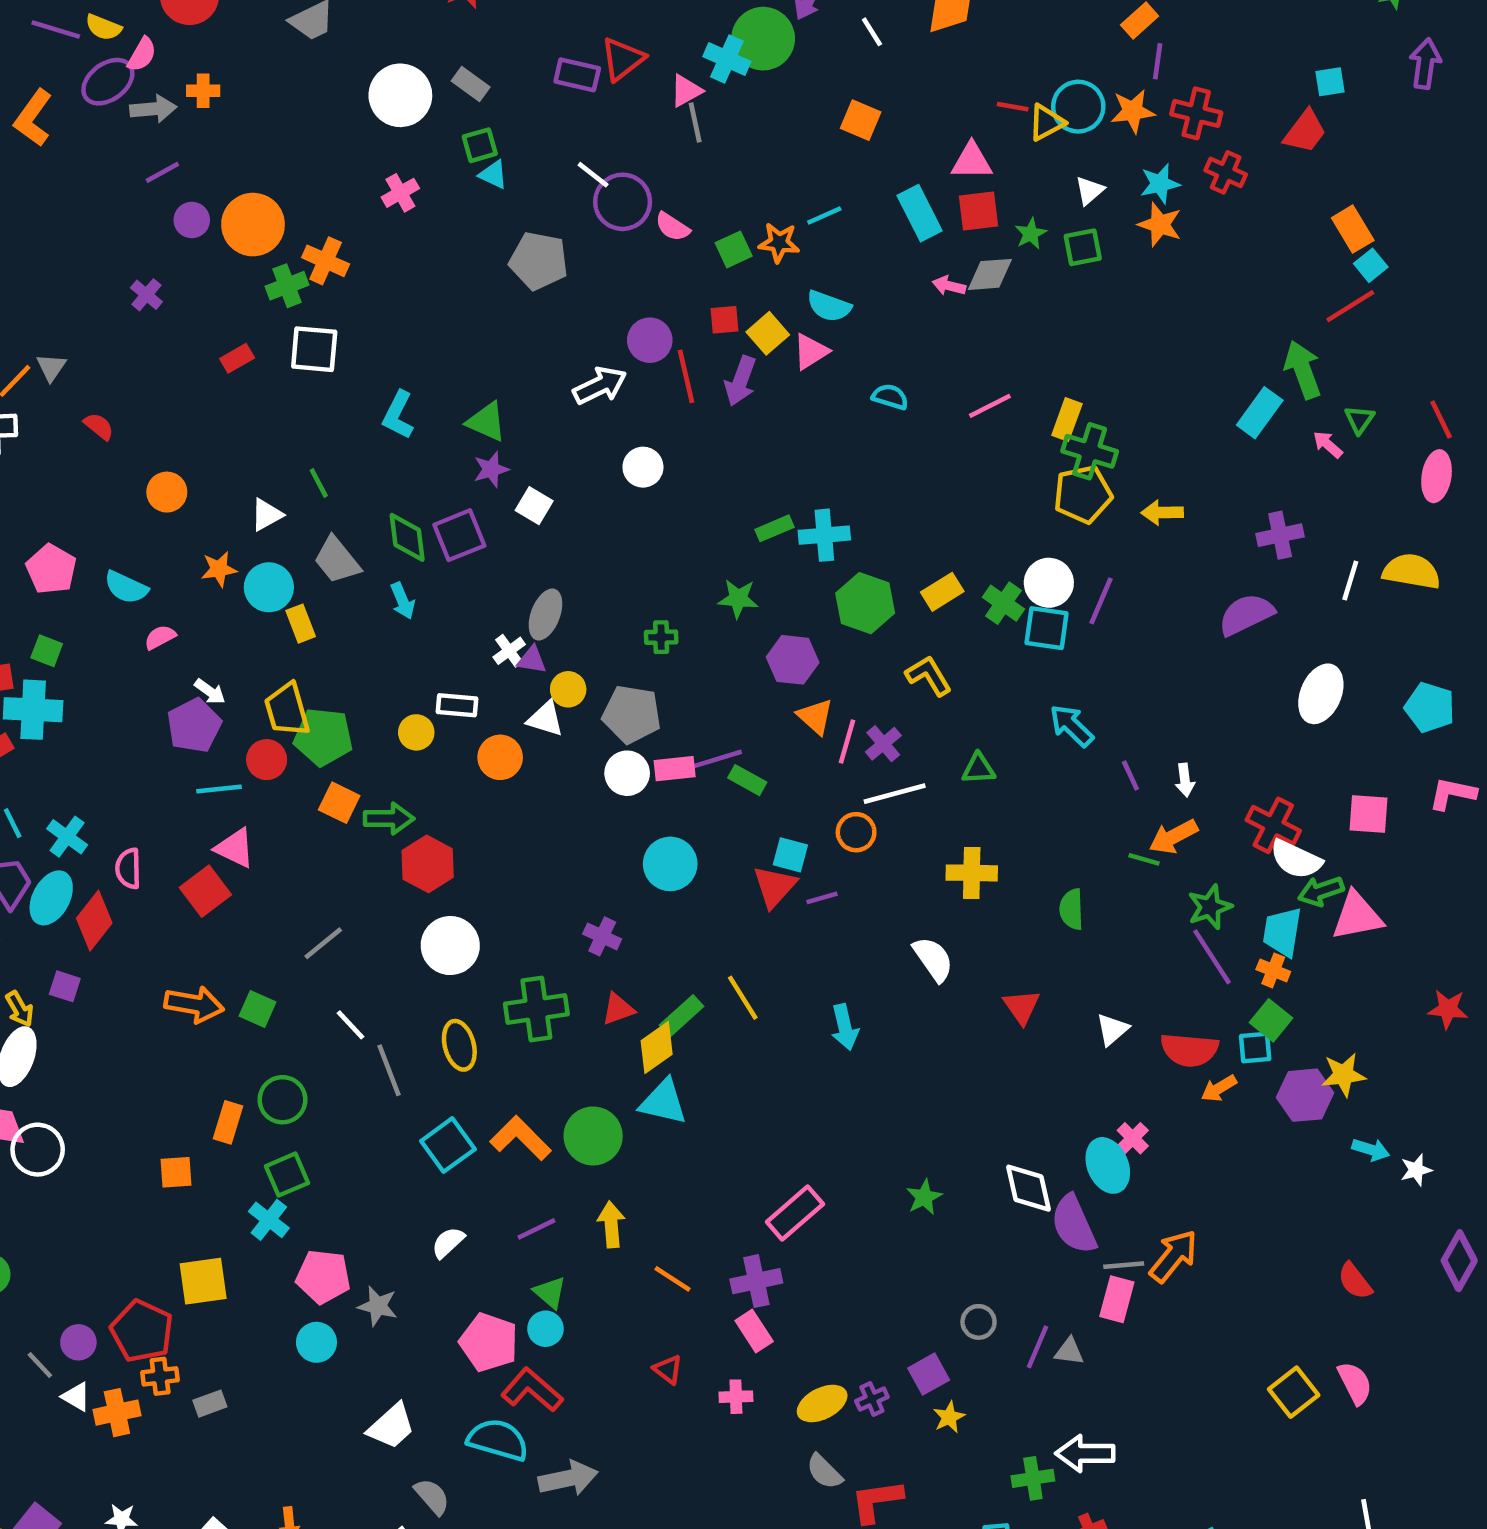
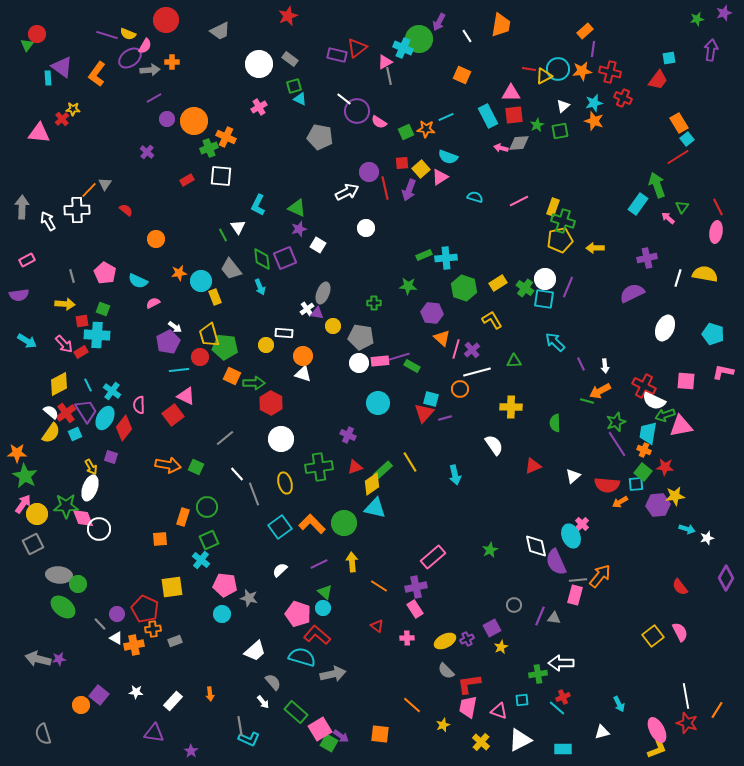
white triangle: (267, 515) -> (238, 227), moved, turned -35
white triangle: (545, 719) -> (303, 374), moved
red triangle: (1022, 1007) -> (533, 466), turned 42
red star: (1448, 1009) -> (665, 467), moved

